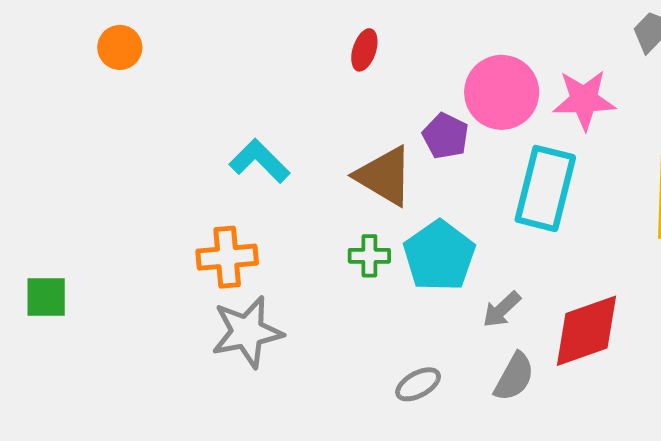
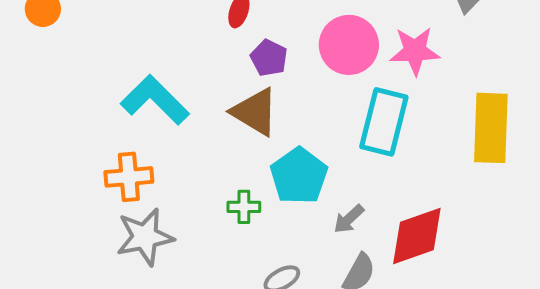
purple pentagon: (446, 136) -> (269, 58), moved
cyan L-shape: (260, 161) -> (155, 100), size x1.4
green cross: (369, 256) -> (244, 207), moved

